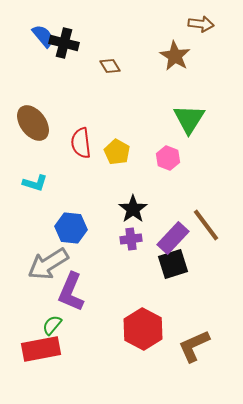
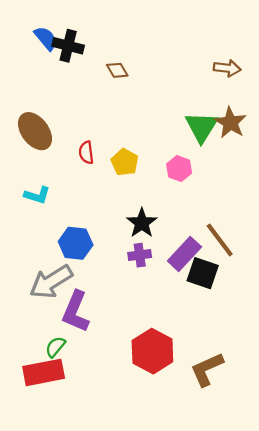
brown arrow: (201, 24) -> (227, 68), moved
brown star: (175, 56) -> (230, 123), moved
red semicircle: (81, 143) -> (86, 153), size x0.7
black square: (173, 264) -> (203, 273), moved, turned 36

